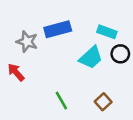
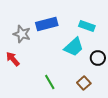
black circle: (120, 54) -> (98, 58), moved

